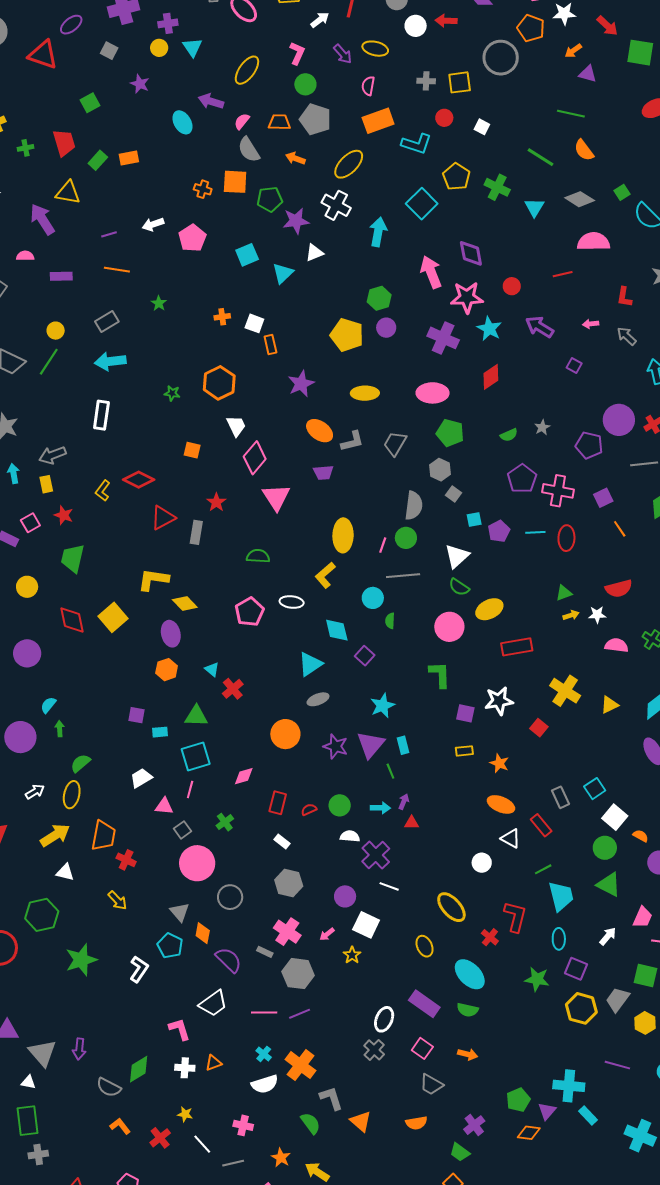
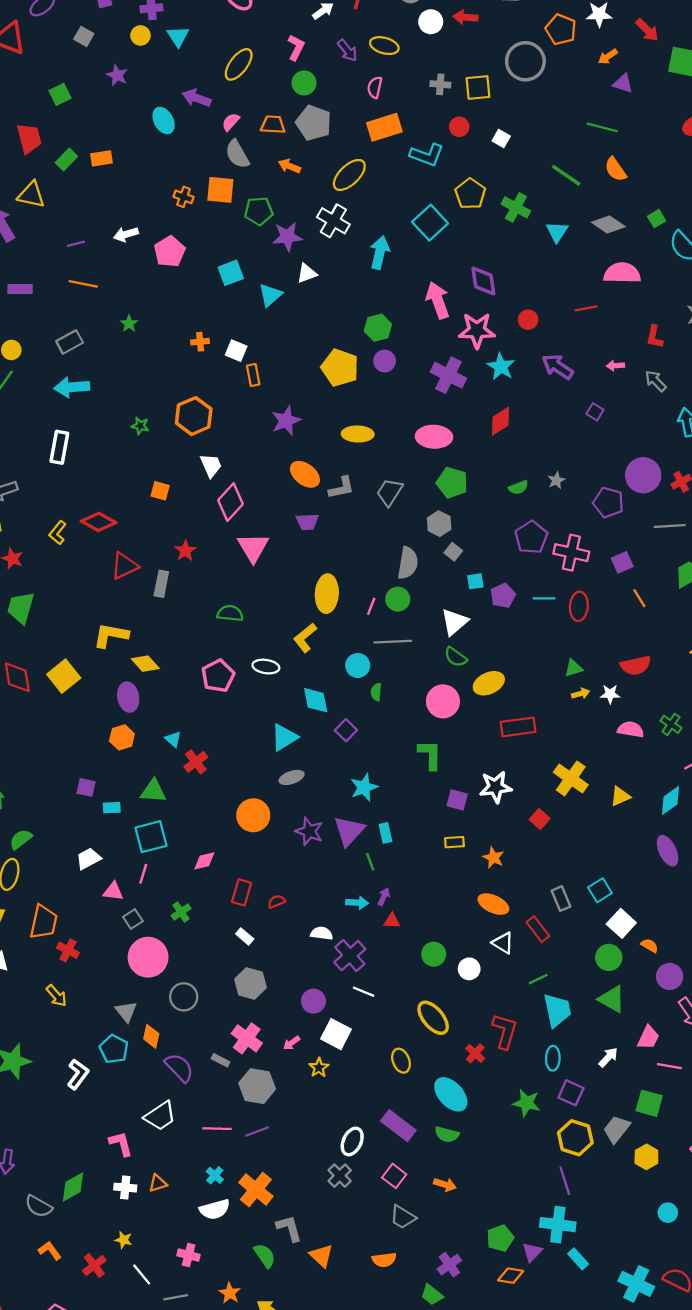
green circle: (340, 805) -> (434, 954), moved
purple line: (617, 1065) -> (565, 1181), moved, turned 55

